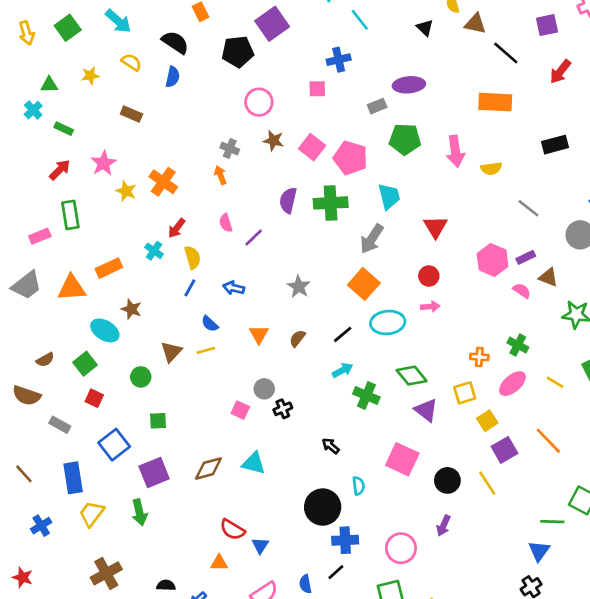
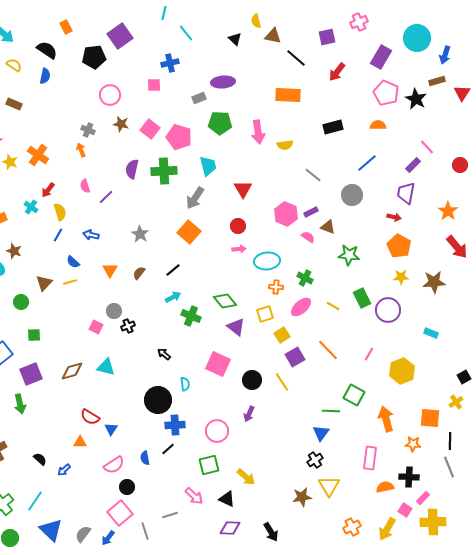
cyan ellipse: (388, 322) -> (267, 261), moved
black semicircle: (166, 585) -> (40, 459), turned 40

